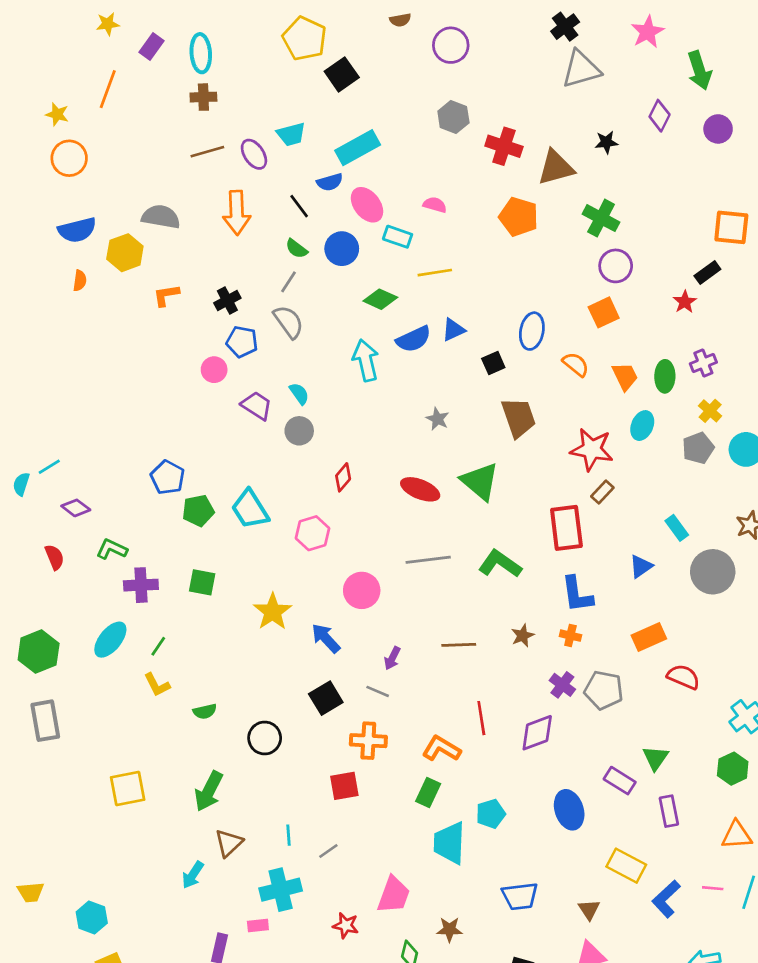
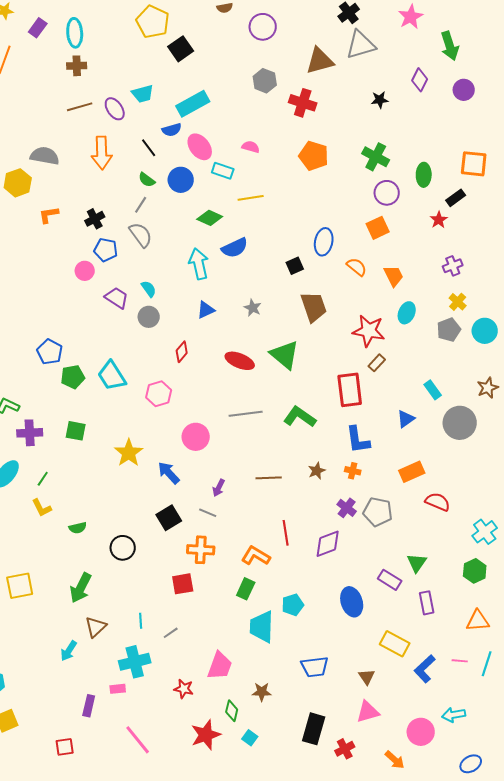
brown triangle: (556, 168) -> (320, 61), moved
blue triangle: (453, 330) -> (206, 310), moved
green ellipse: (665, 376) -> (424, 175), moved

